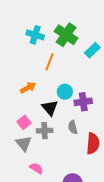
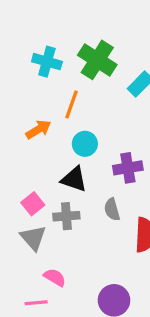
orange arrow: (28, 88) -> (38, 129), moved
cyan circle: (65, 92) -> (85, 144), moved
black triangle: (50, 108) -> (74, 179), turned -30

